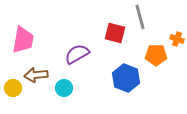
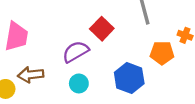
red square: (115, 33) -> (102, 29), moved, turned 30
cyan circle: (64, 88) -> (79, 83), moved

